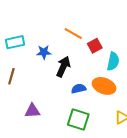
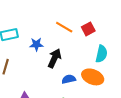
red square: (95, 46) -> (88, 29), moved

